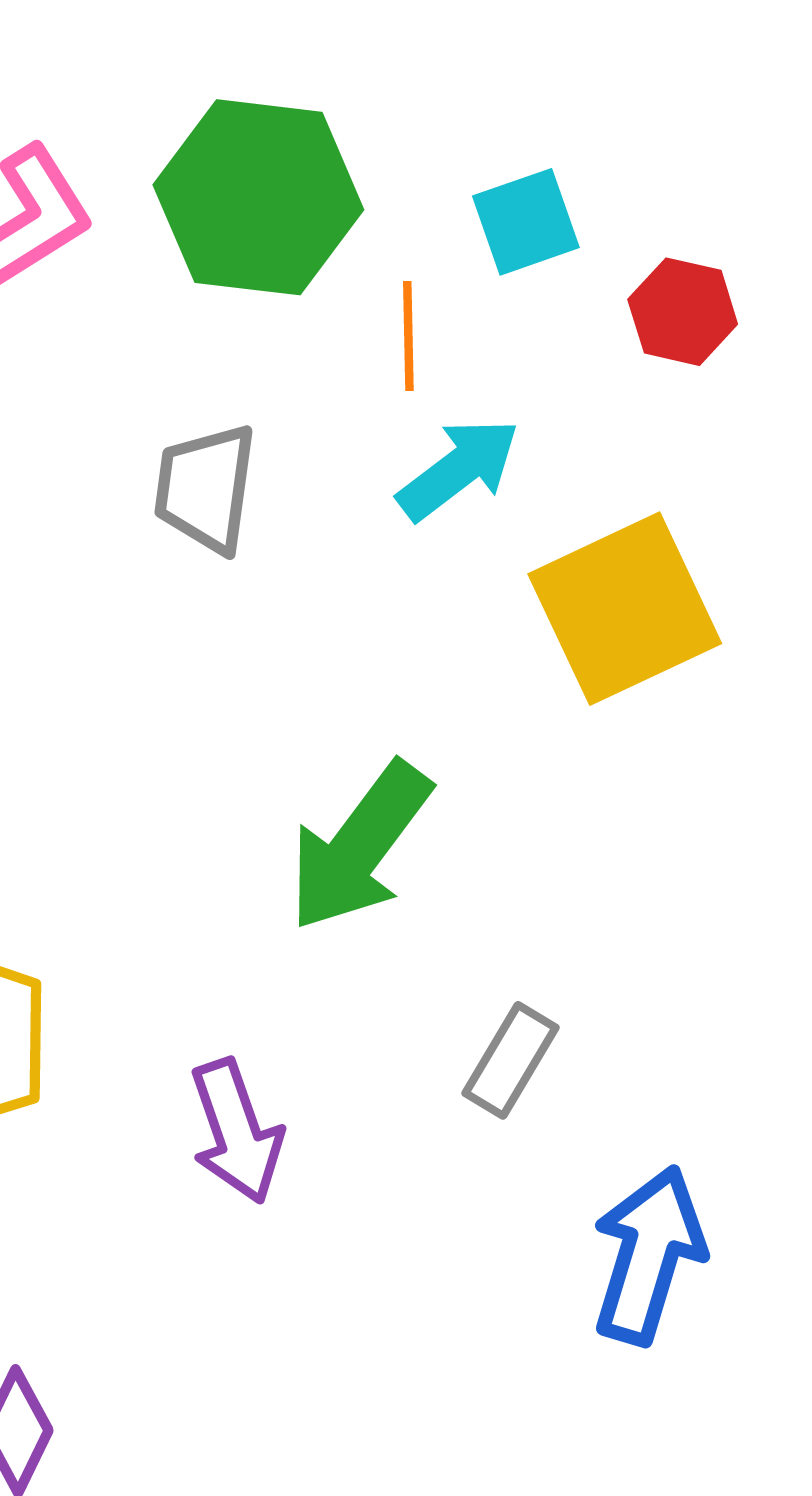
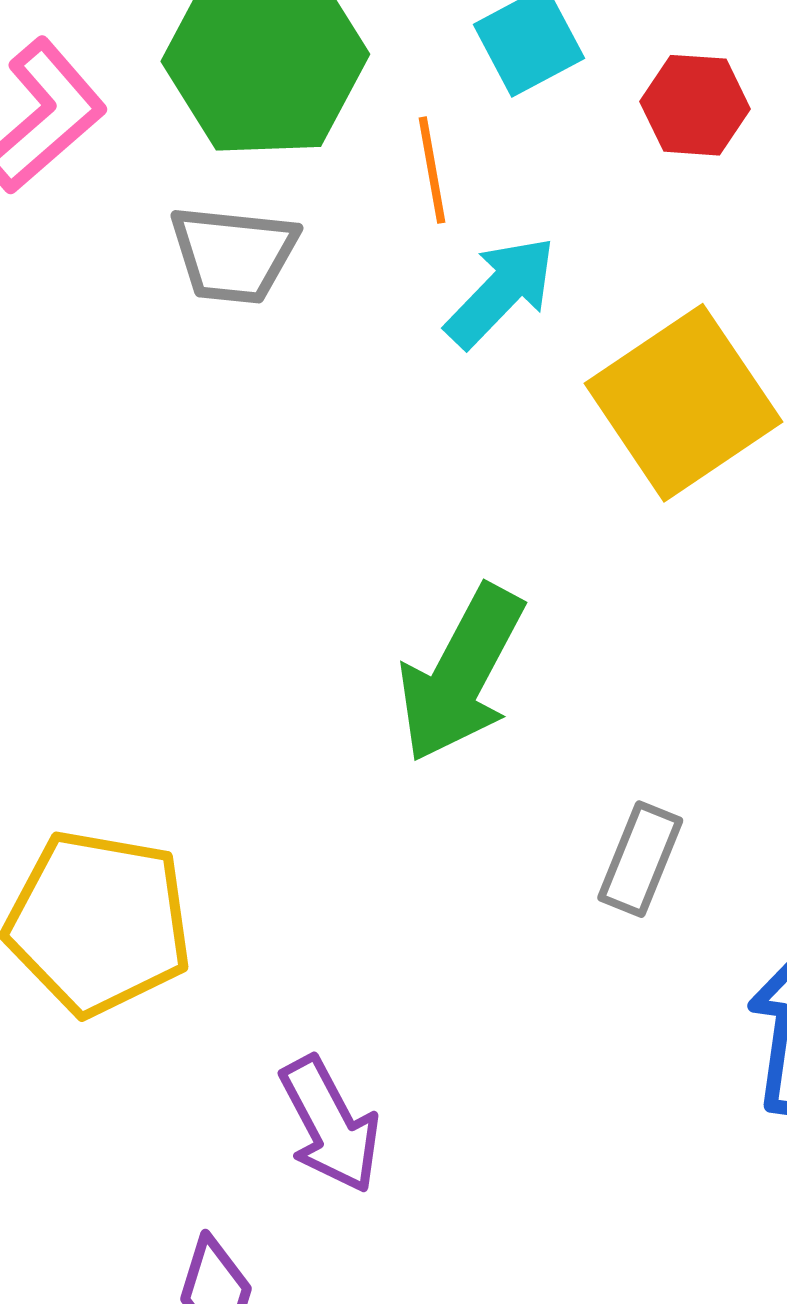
gray trapezoid: (206, 488) -> (234, 254), moved, turned -83
purple arrow: (236, 1131) -> (330, 1125), moved

